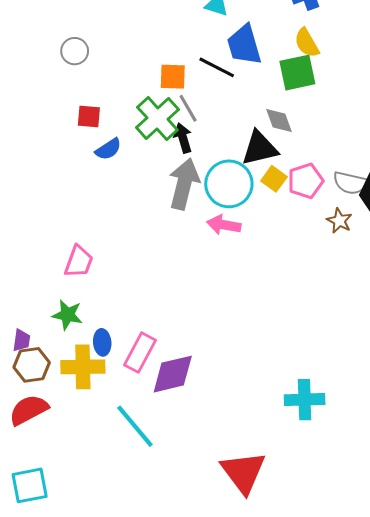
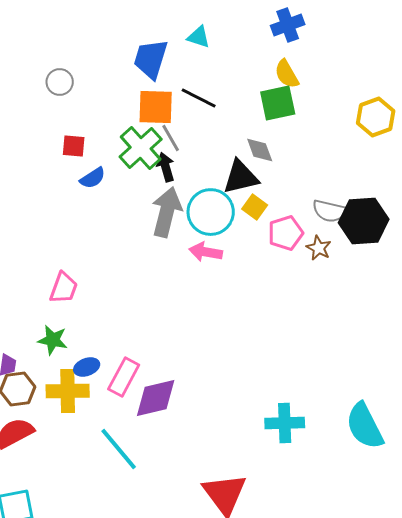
blue trapezoid: (244, 45) -> (151, 59), moved, turned 33
orange square: (173, 77) -> (156, 107), size x1.4
pink pentagon: (306, 181) -> (286, 233), moved
blue ellipse: (102, 342) -> (87, 367), turned 75

